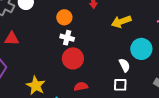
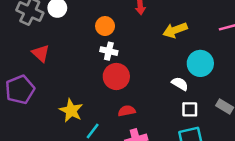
red triangle: (12, 39) -> (41, 53), turned 42
white semicircle: (124, 65) -> (180, 84), turned -32
white square: (120, 85) -> (190, 109), moved

